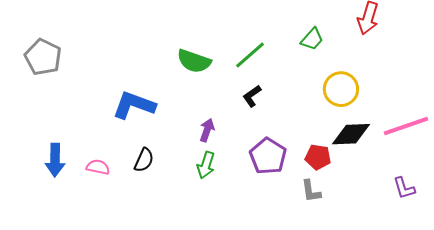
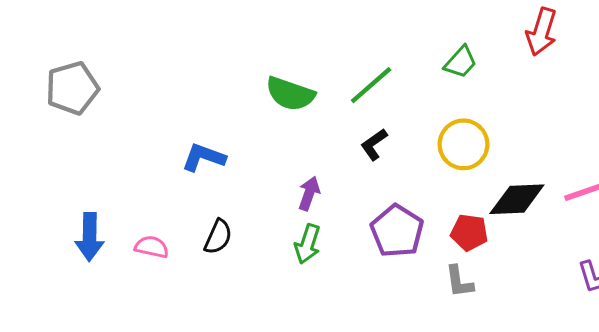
gray pentagon: (43, 57) -> (72, 88), turned 30
yellow circle: (341, 89) -> (463, 144), moved
blue L-shape: (134, 105) -> (204, 157), size x0.7

